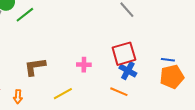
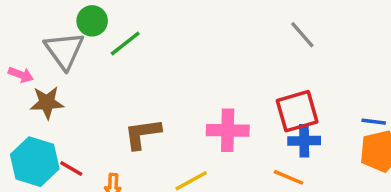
pink cross: (84, 65) -> (228, 130), size x1.6
blue cross: (128, 71) -> (304, 141), turned -30

